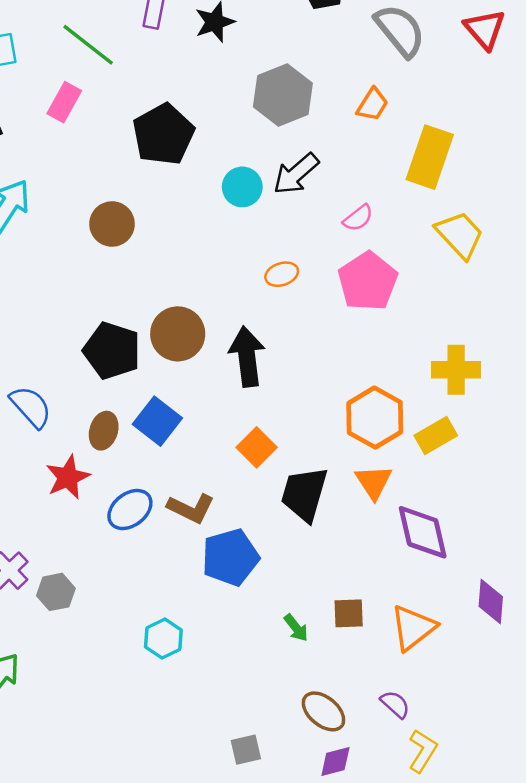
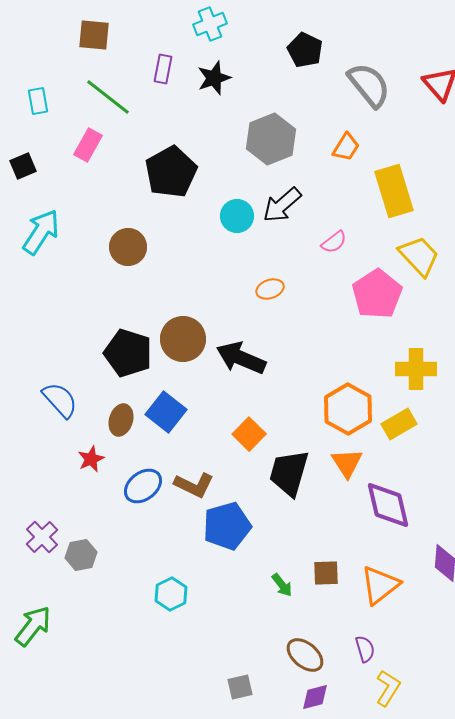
yellow rectangle: (430, 157) -> (394, 191), turned -36
pink pentagon: (368, 281) -> (377, 294), moved
black arrow: (247, 357) -> (241, 358), turned -60
red star: (68, 477) -> (91, 459), size x0.7
purple semicircle: (395, 704) -> (365, 649), turned 32

